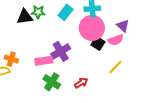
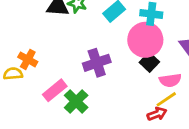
pink semicircle: (116, 40) -> (170, 80), moved
pink rectangle: (44, 61) -> (55, 90), moved, turned -42
red arrow: (81, 83) -> (157, 114), moved

